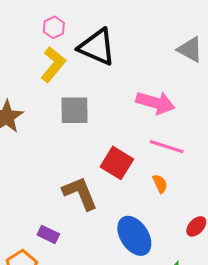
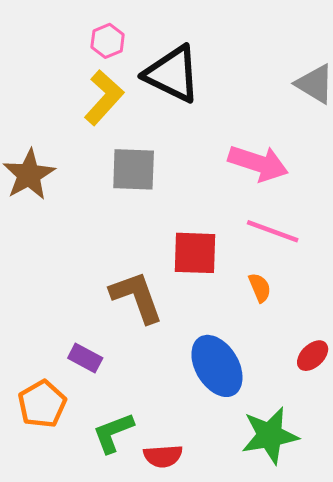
red square: (117, 163) -> (195, 253), turned -32

